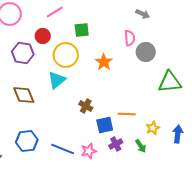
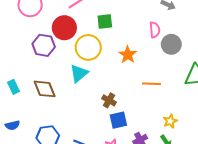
red circle: (43, 36) -> (64, 28), size x1.5
orange line: (127, 114) -> (152, 84), moved
blue square: (105, 125) -> (118, 120), moved
yellow star: (153, 128) -> (170, 121), moved

